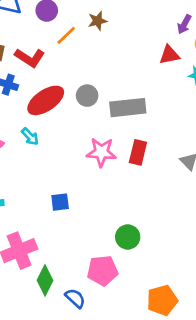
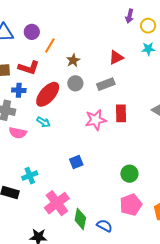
brown star: (98, 21) -> (73, 60), moved
red triangle: (169, 55) -> (116, 57), moved
gray rectangle: (128, 108) -> (106, 84), size x0.7
pink pentagon: (102, 271) -> (131, 205), moved

